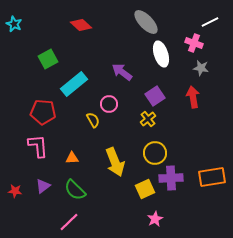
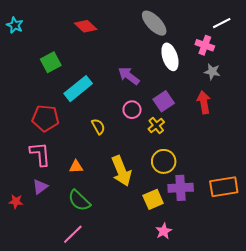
pink circle: (109, 104) -> (132, 110), moved
purple triangle: (43, 186) -> (40, 187), moved

